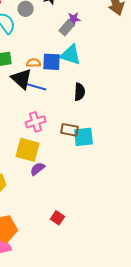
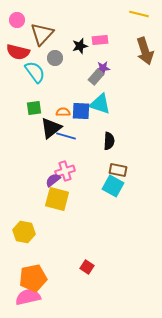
black triangle: (22, 79) -> (51, 128), turned 40
brown rectangle: (70, 130) -> (118, 170), moved
cyan square: (84, 137) -> (113, 186), turned 35
purple semicircle: (38, 169) -> (53, 180), moved

